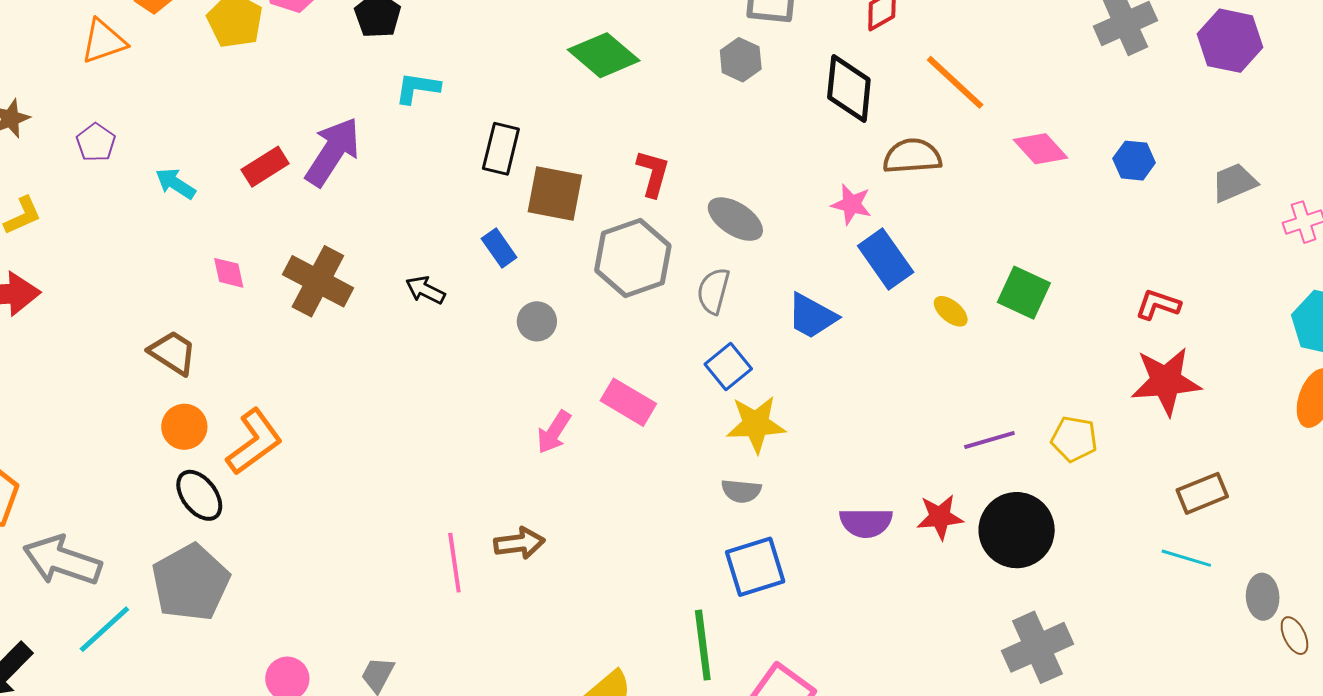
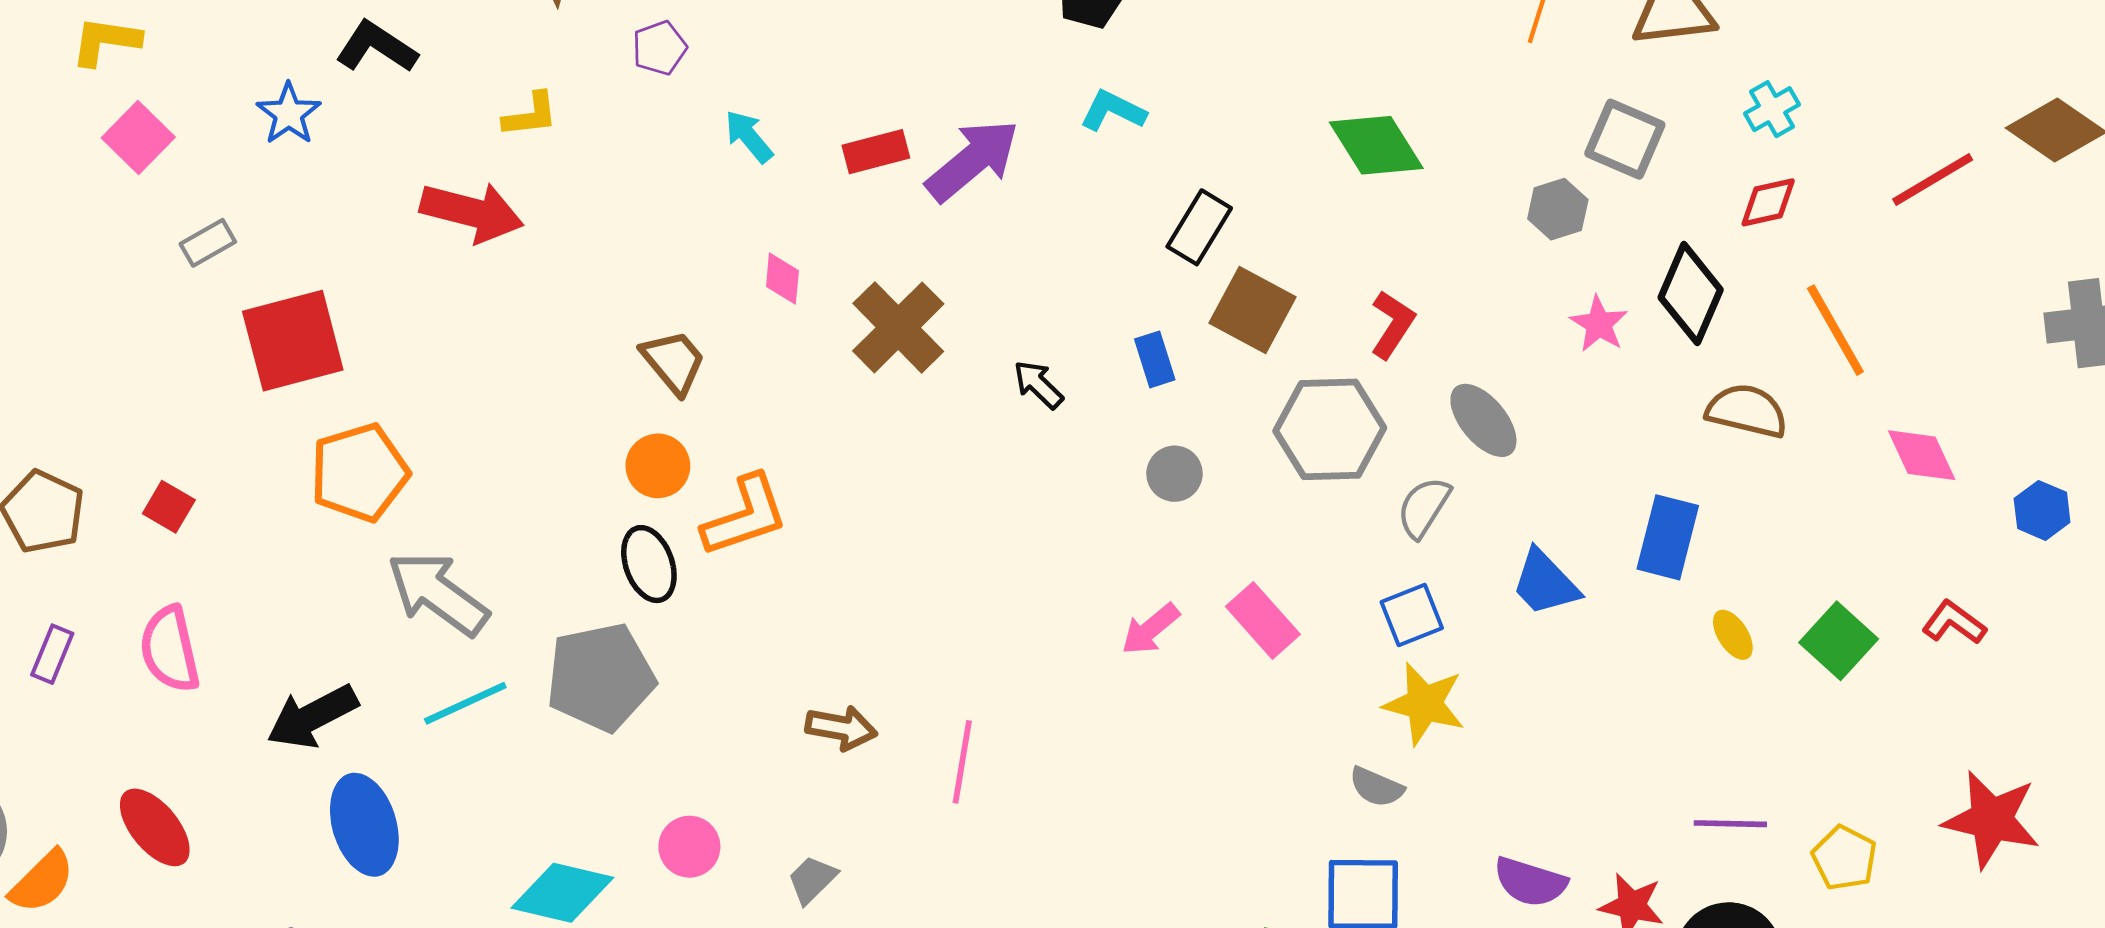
pink star: (851, 204) -> (1599, 324), moved
blue rectangle: (886, 259) -> (1668, 537), turned 32
red L-shape: (1158, 305) -> (1954, 623), moved
brown arrow: (519, 543) -> (841, 728), moved

